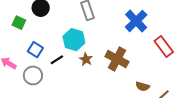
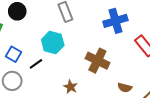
blue cross: (136, 21) -> (115, 21), turned 30
brown star: (86, 59) -> (70, 87), moved

